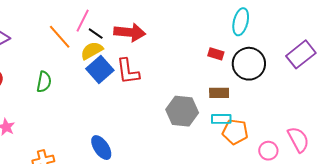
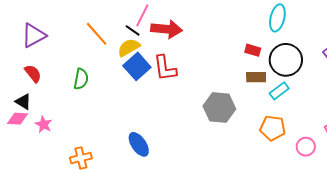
pink line: (83, 21) -> (142, 15), moved
brown rectangle: (219, 93) -> (256, 77), moved
cyan rectangle: (221, 119) -> (279, 91), moved, turned -36

